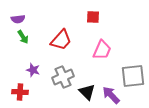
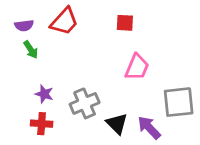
red trapezoid: (61, 40) -> (64, 21), moved
red cross: (20, 92) -> (42, 124), moved

